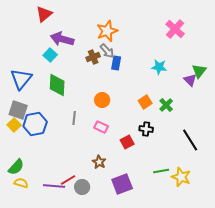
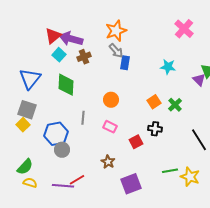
red triangle: (44, 14) -> (53, 36), moved
brown cross: (93, 57) -> (84, 57), moved
blue hexagon: (35, 124) -> (56, 134), moved
gray circle: (82, 187) -> (62, 150), moved

